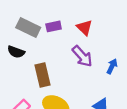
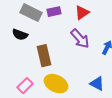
red triangle: (84, 28) -> (82, 13), turned 42

